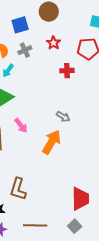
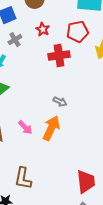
red cross: (67, 71) -> (59, 55), size x1.5
pink arrow: (21, 126) -> (25, 127), moved

